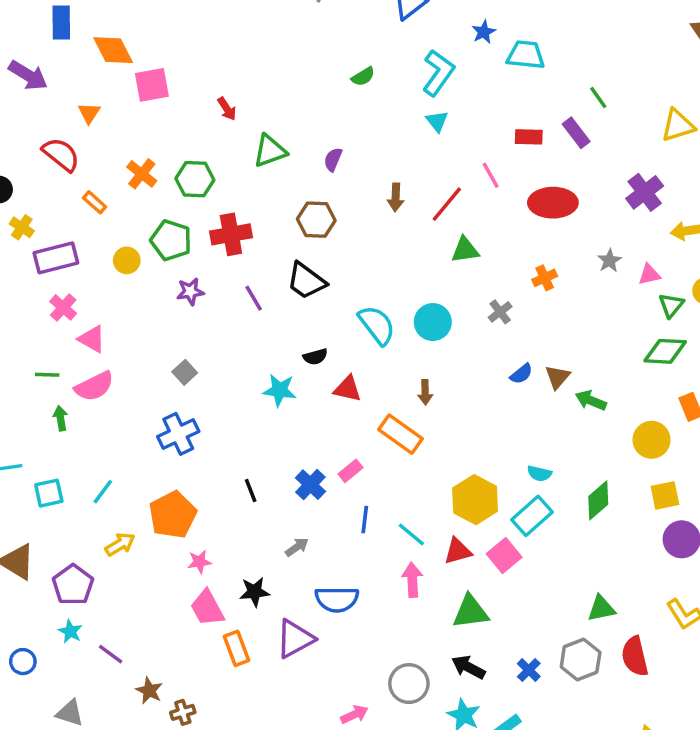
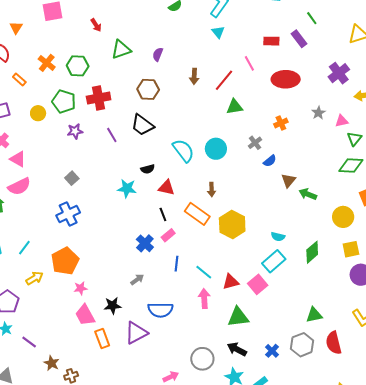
blue semicircle: (521, 374) -> (270, 161), moved
black line: (251, 490) -> (163, 214), moved
yellow hexagon: (475, 500) -> (232, 225), moved

